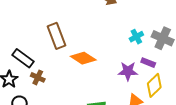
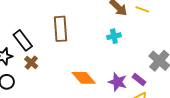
cyan cross: (136, 37) -> (114, 36), moved
orange diamond: (83, 58) -> (84, 78), moved

